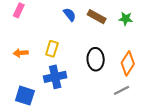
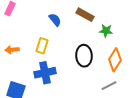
blue semicircle: (70, 15) -> (55, 20), moved
green star: (126, 19) -> (106, 31), moved

